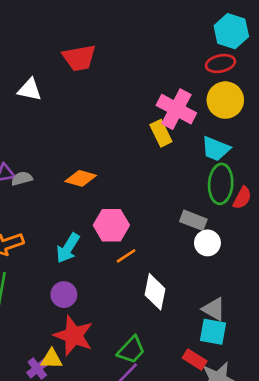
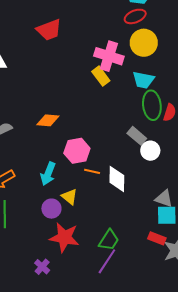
red trapezoid: (79, 58) -> (49, 30), moved
gray rectangle: (193, 220) -> (137, 136), turned 30
orange line: (126, 256) -> (92, 171), turned 56
white diamond: (155, 292) -> (117, 179), moved
yellow triangle: (52, 359) -> (69, 197), moved, turned 48

